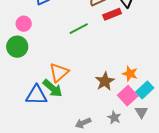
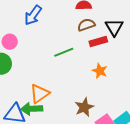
orange star: (130, 74) -> (100, 71), moved
green arrow: (53, 88) -> (32, 109), turned 130

